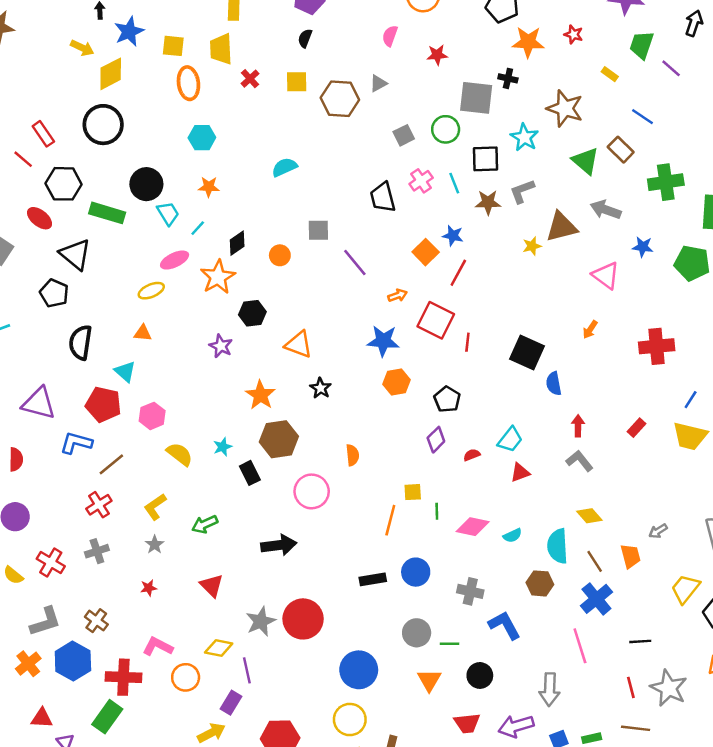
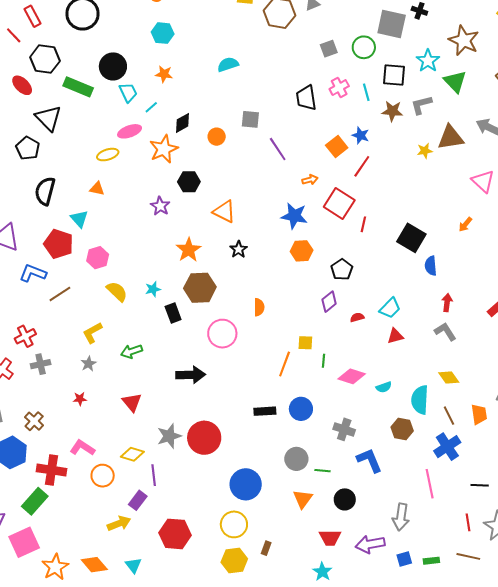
green triangle: (585, 161) -> (455, 82), moved
red cross: (99, 505) -> (25, 336), moved

